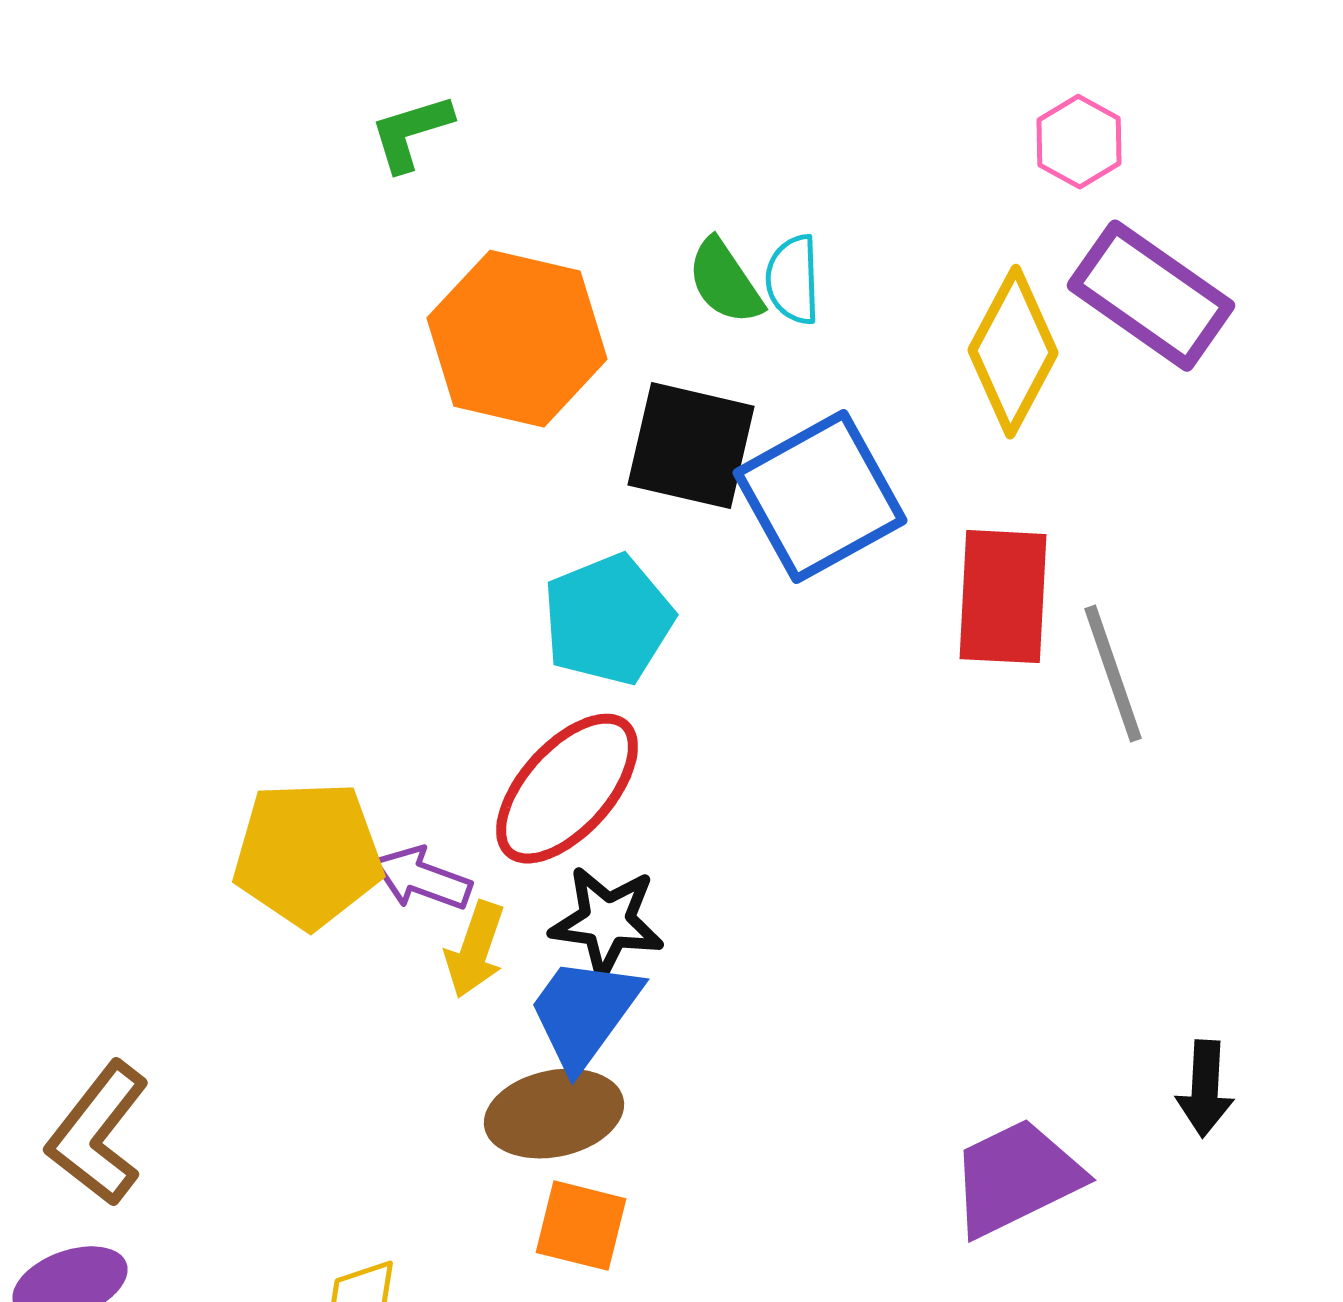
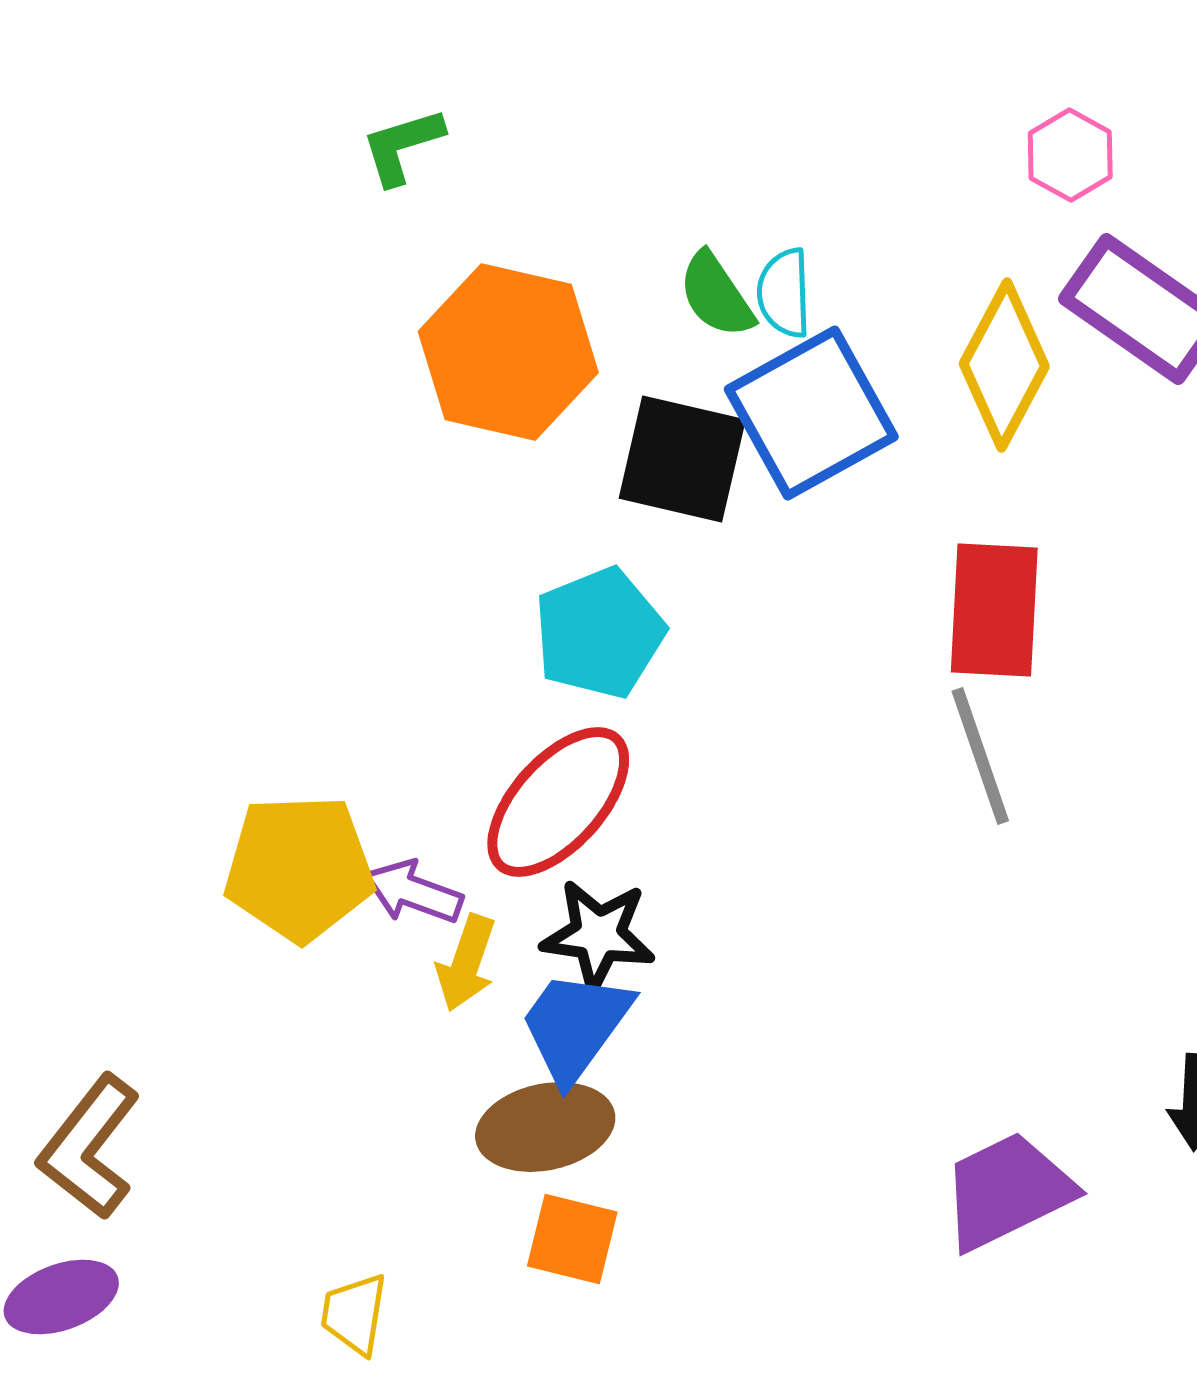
blue square: (820, 497) -> (811, 413), moved
gray line: (1113, 674) -> (980, 756), moved

